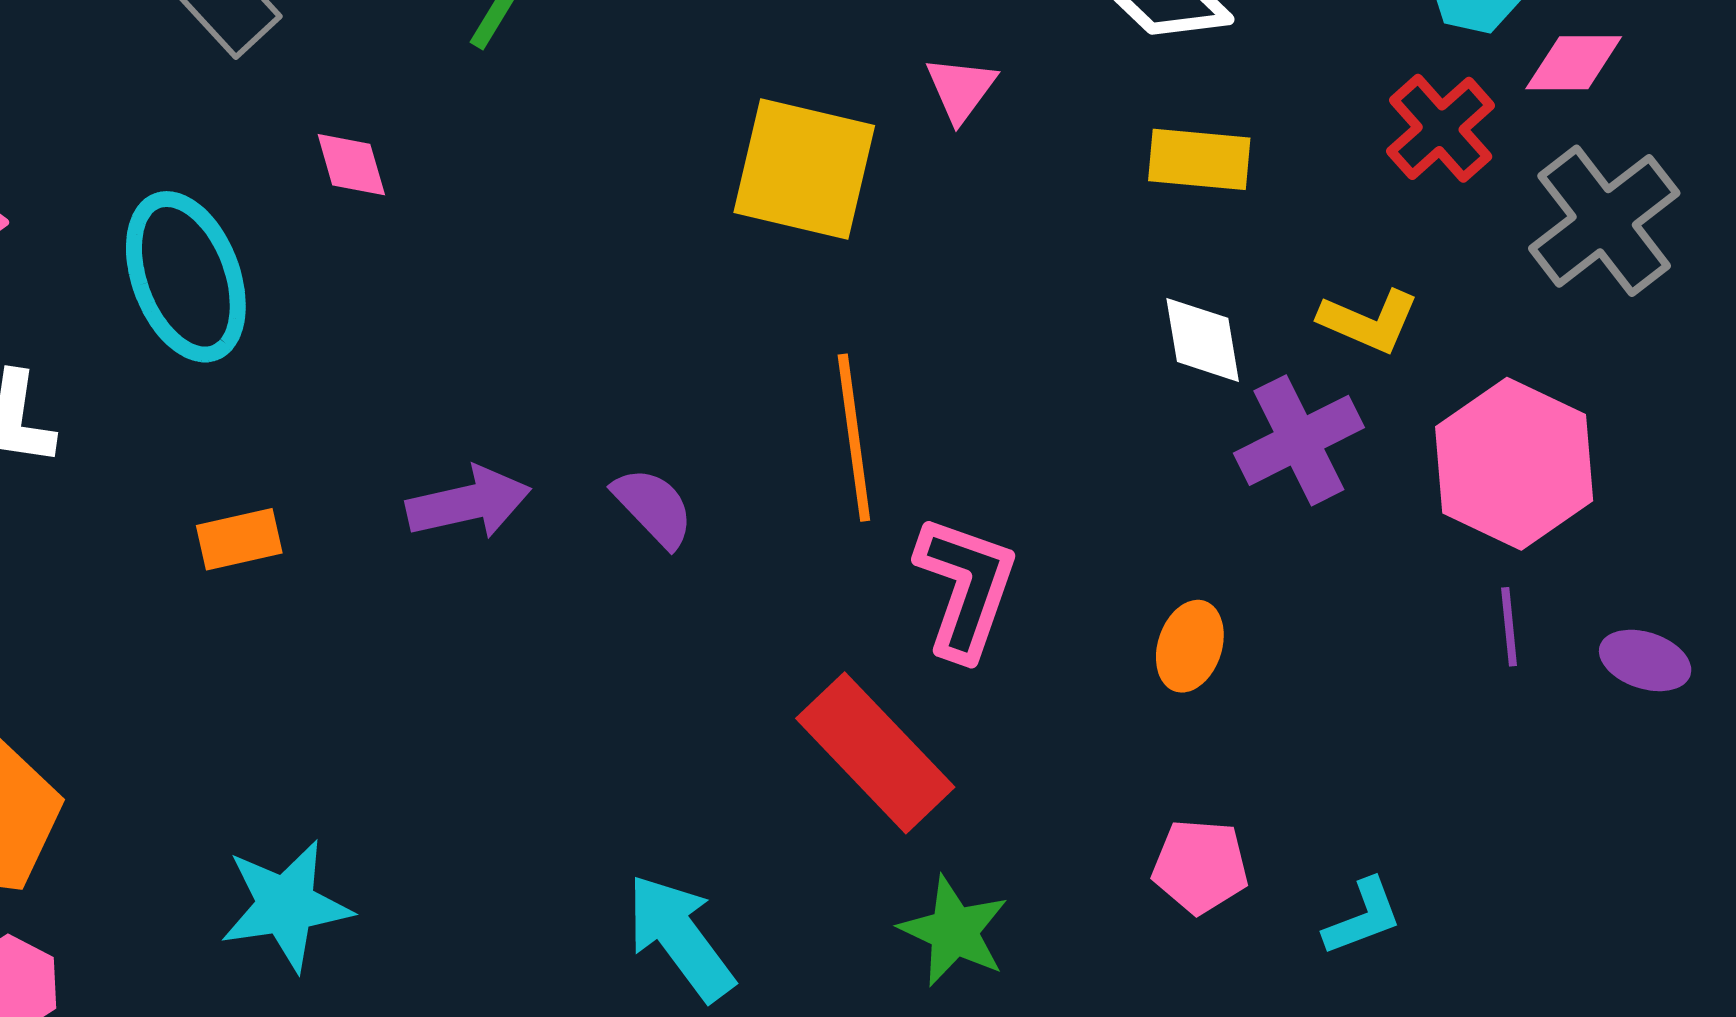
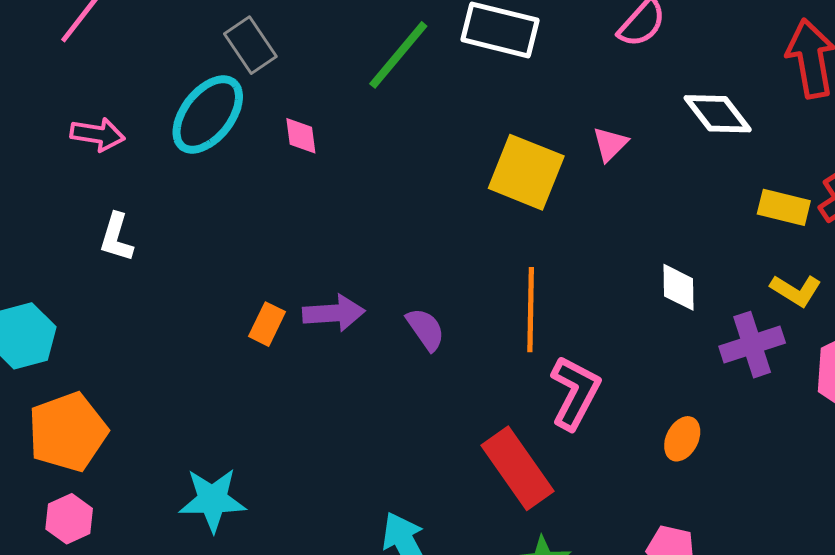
yellow rectangle: (1199, 159) -> (784, 207), moved
cyan ellipse: (186, 277) -> (208, 114), moved, turned 50
white diamond: (1203, 340) -> (678, 287), moved
orange rectangle: (239, 539) -> (267, 324), moved, turned -60

